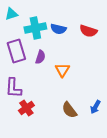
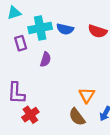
purple rectangle: (16, 51) -> (21, 43), moved, size x0.6
orange triangle: (62, 70) -> (87, 95), moved

